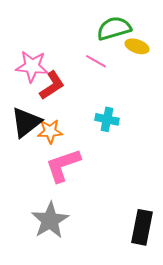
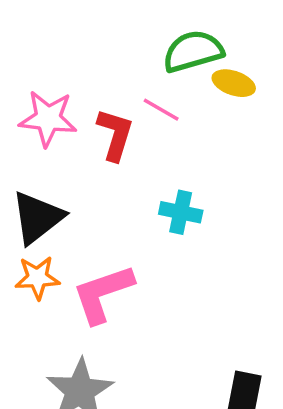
red L-shape: (52, 85) -> (115, 134), moved, turned -40
orange star: (50, 131) -> (37, 278), moved

